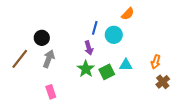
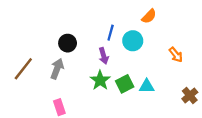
black circle: (42, 38) -> (68, 43), moved
orange arrow: (156, 62) -> (176, 55), moved, turned -56
cyan triangle: (126, 65) -> (147, 86), moved

